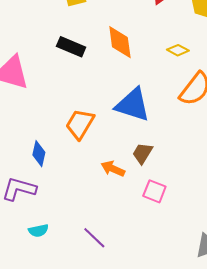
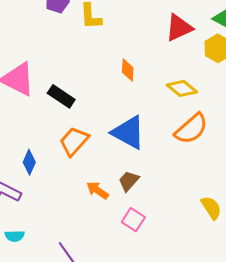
orange diamond: (120, 42) -> (128, 70), size x0.7
black rectangle: (71, 47) -> (61, 96), moved
yellow diamond: (178, 50) -> (182, 88), size x1.4

